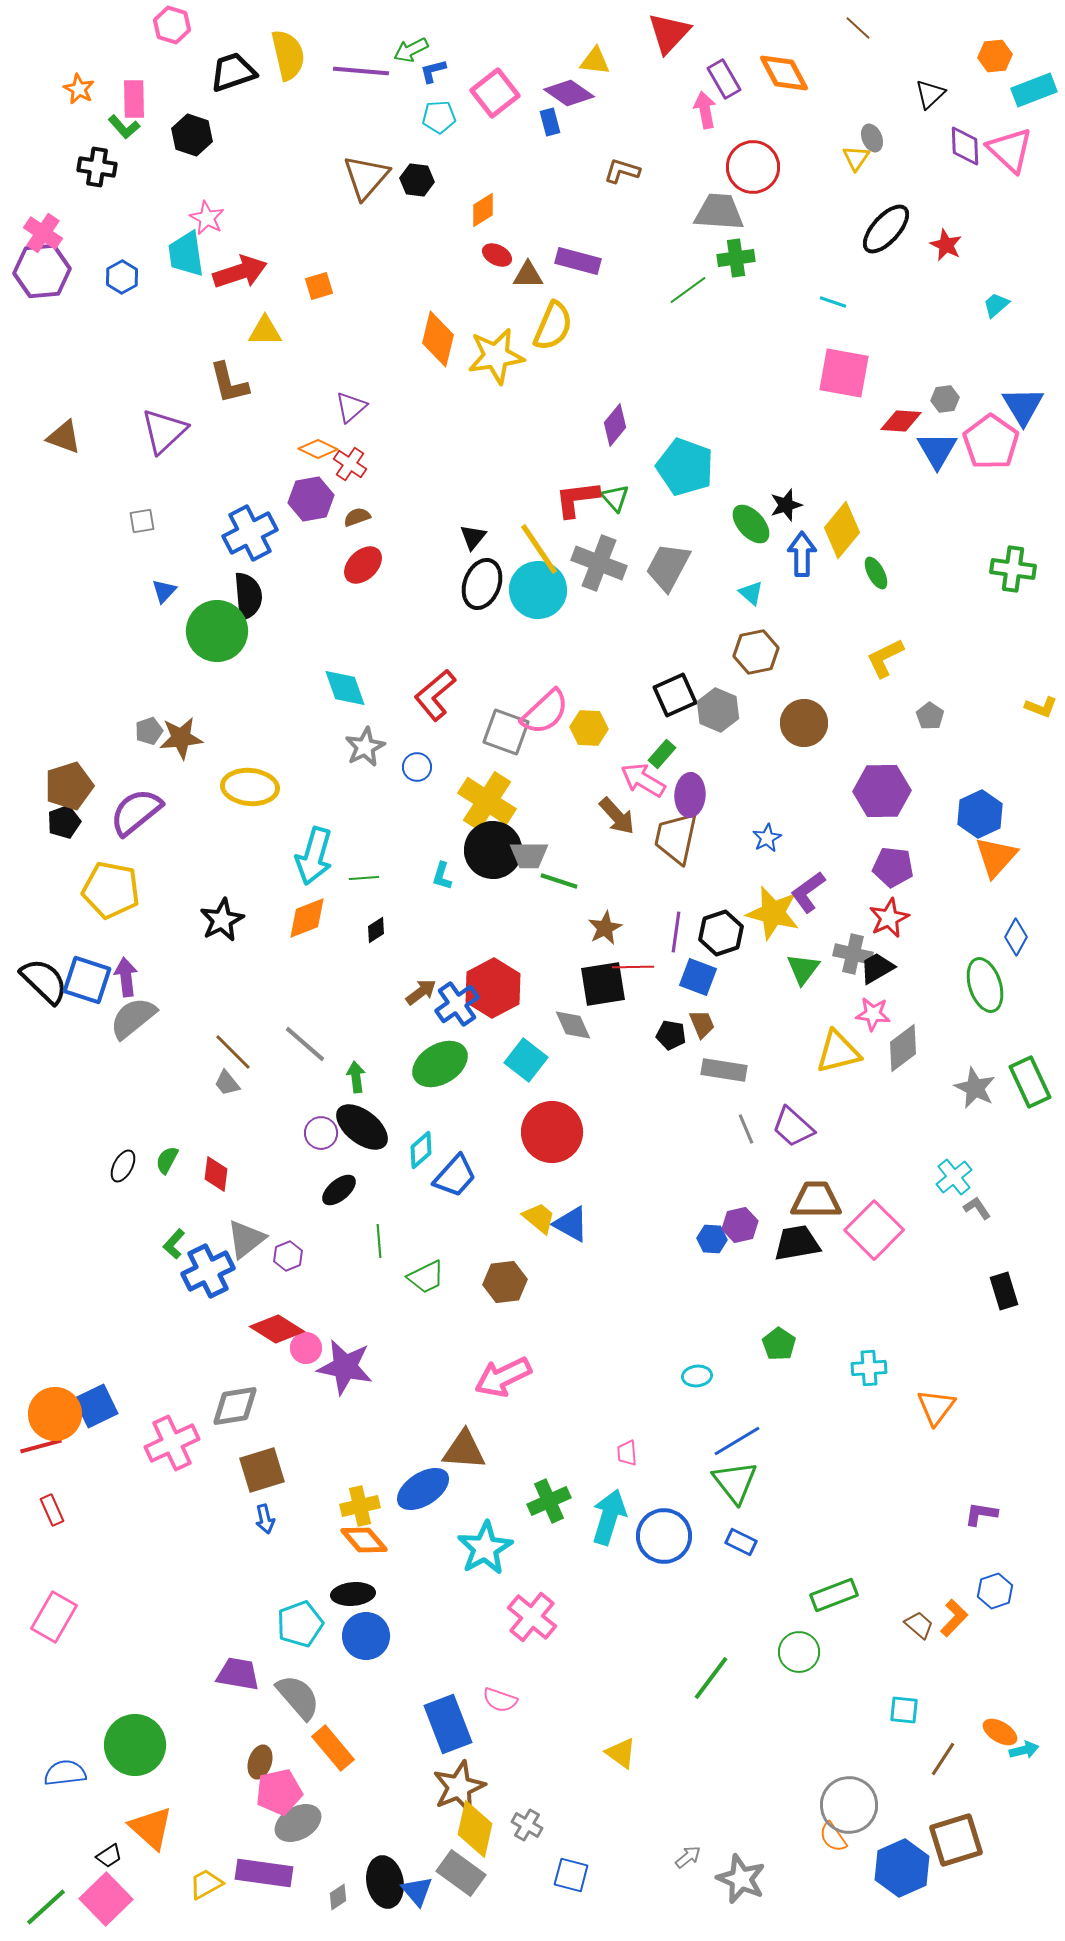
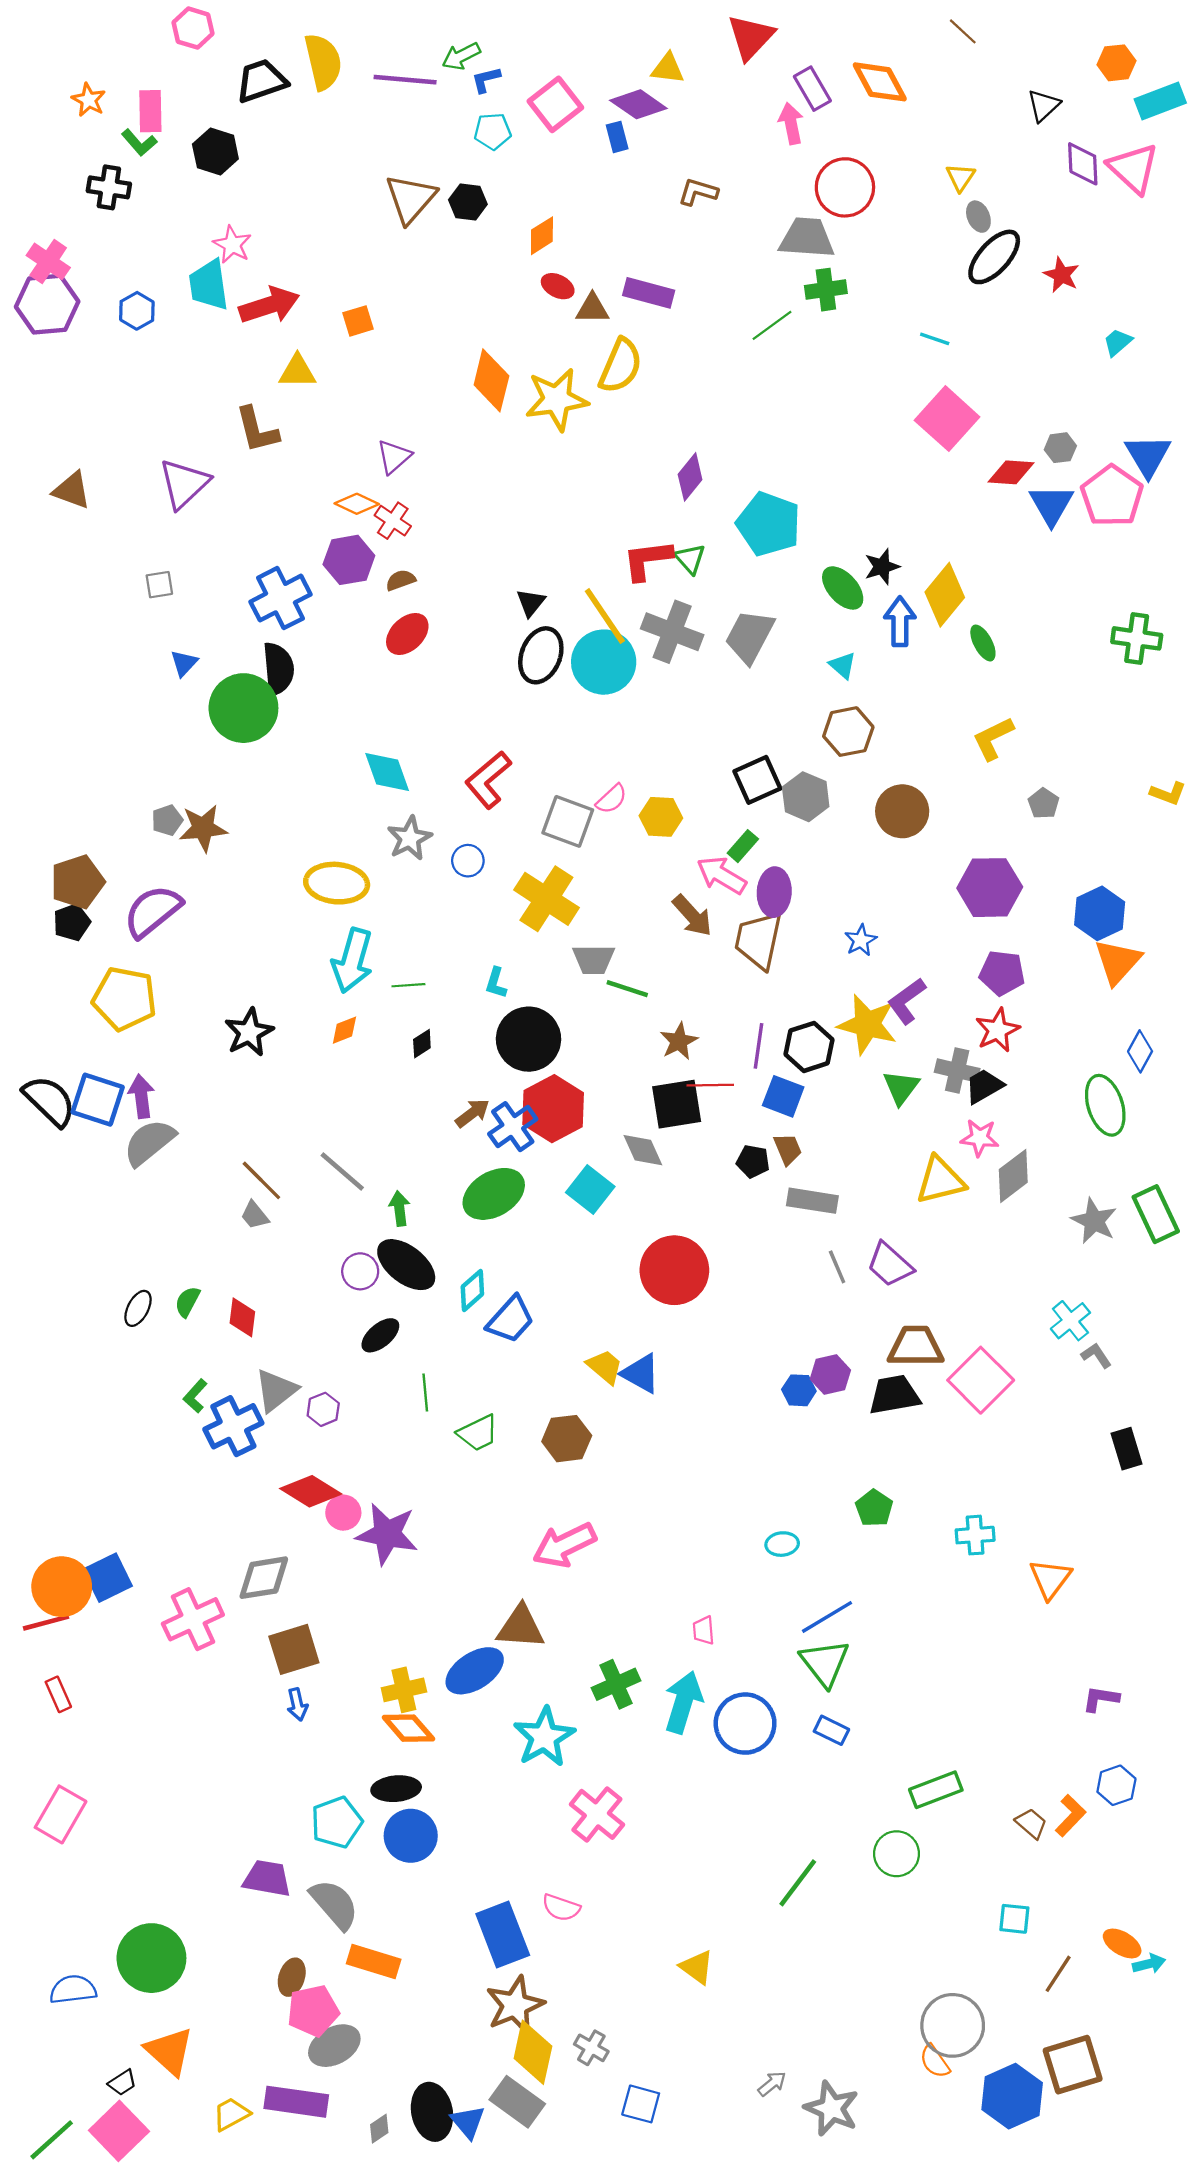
gray ellipse: (872, 138) -> (978, 217), moved
pink square: (844, 373) -> (947, 419), turned 32
pink semicircle: (545, 712) -> (612, 799), size x0.6
yellow ellipse: (250, 787) -> (337, 883), moved
black circle: (493, 850) -> (528, 1039), moved
orange diamond: (307, 918) -> (344, 1030), size x0.6
red circle: (552, 1132) -> (674, 1270), moved
orange rectangle: (333, 1748) -> (374, 1961), turned -33

